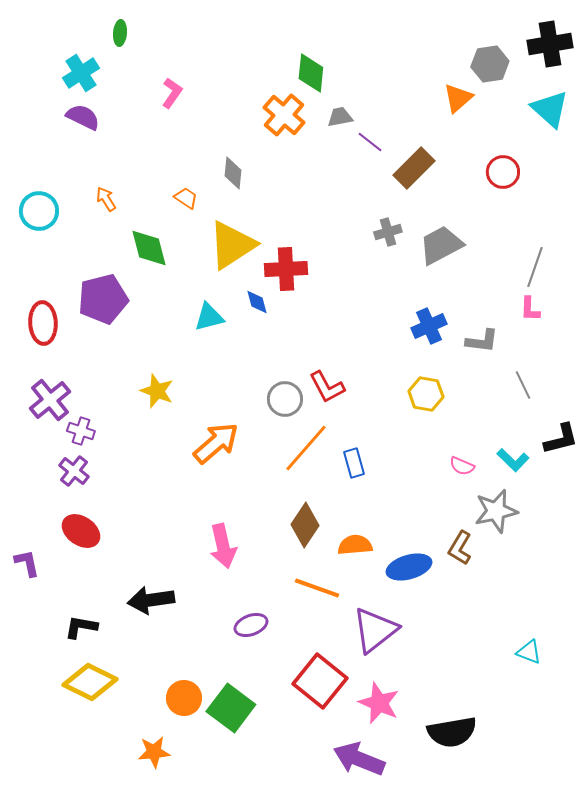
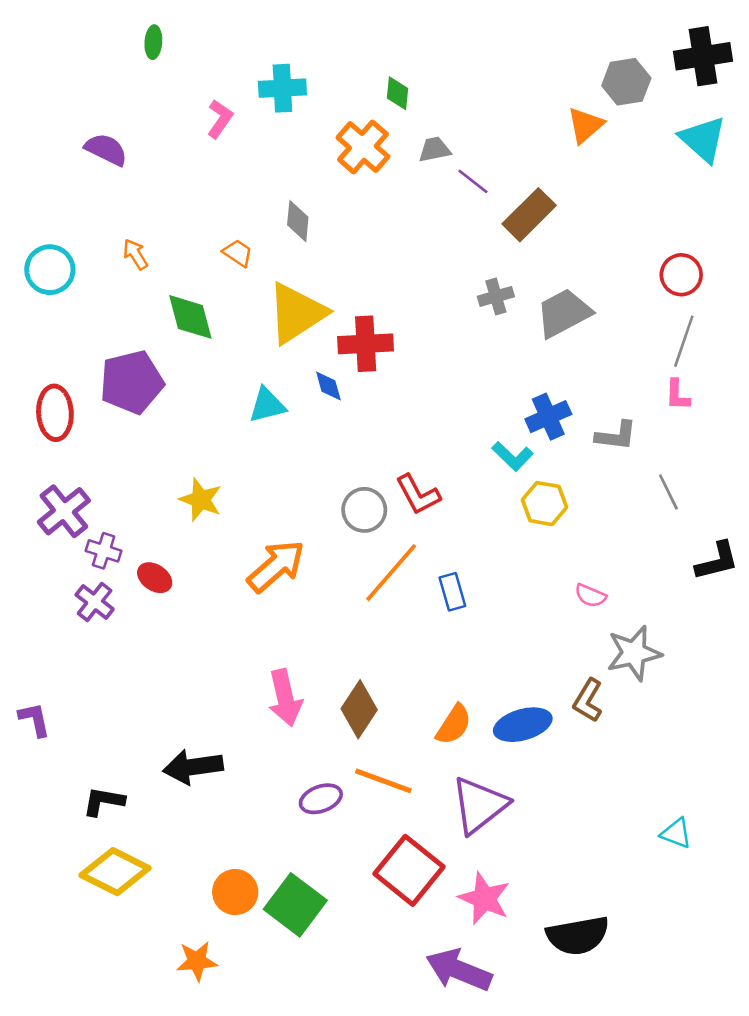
cyan cross: (81, 73) -> (282, 88), moved, turned 30
green diamond: (311, 73) -> (397, 93), size x0.7
red circle: (503, 172) -> (681, 275), moved
cyan L-shape: (513, 460) -> (513, 456), moved
brown diamond: (305, 525) -> (359, 709), moved
red ellipse: (81, 531) -> (155, 578), moved, size x0.7
orange semicircle: (355, 545) -> (454, 725), moved, turned 128
orange line: (317, 588) -> (383, 781), moved

